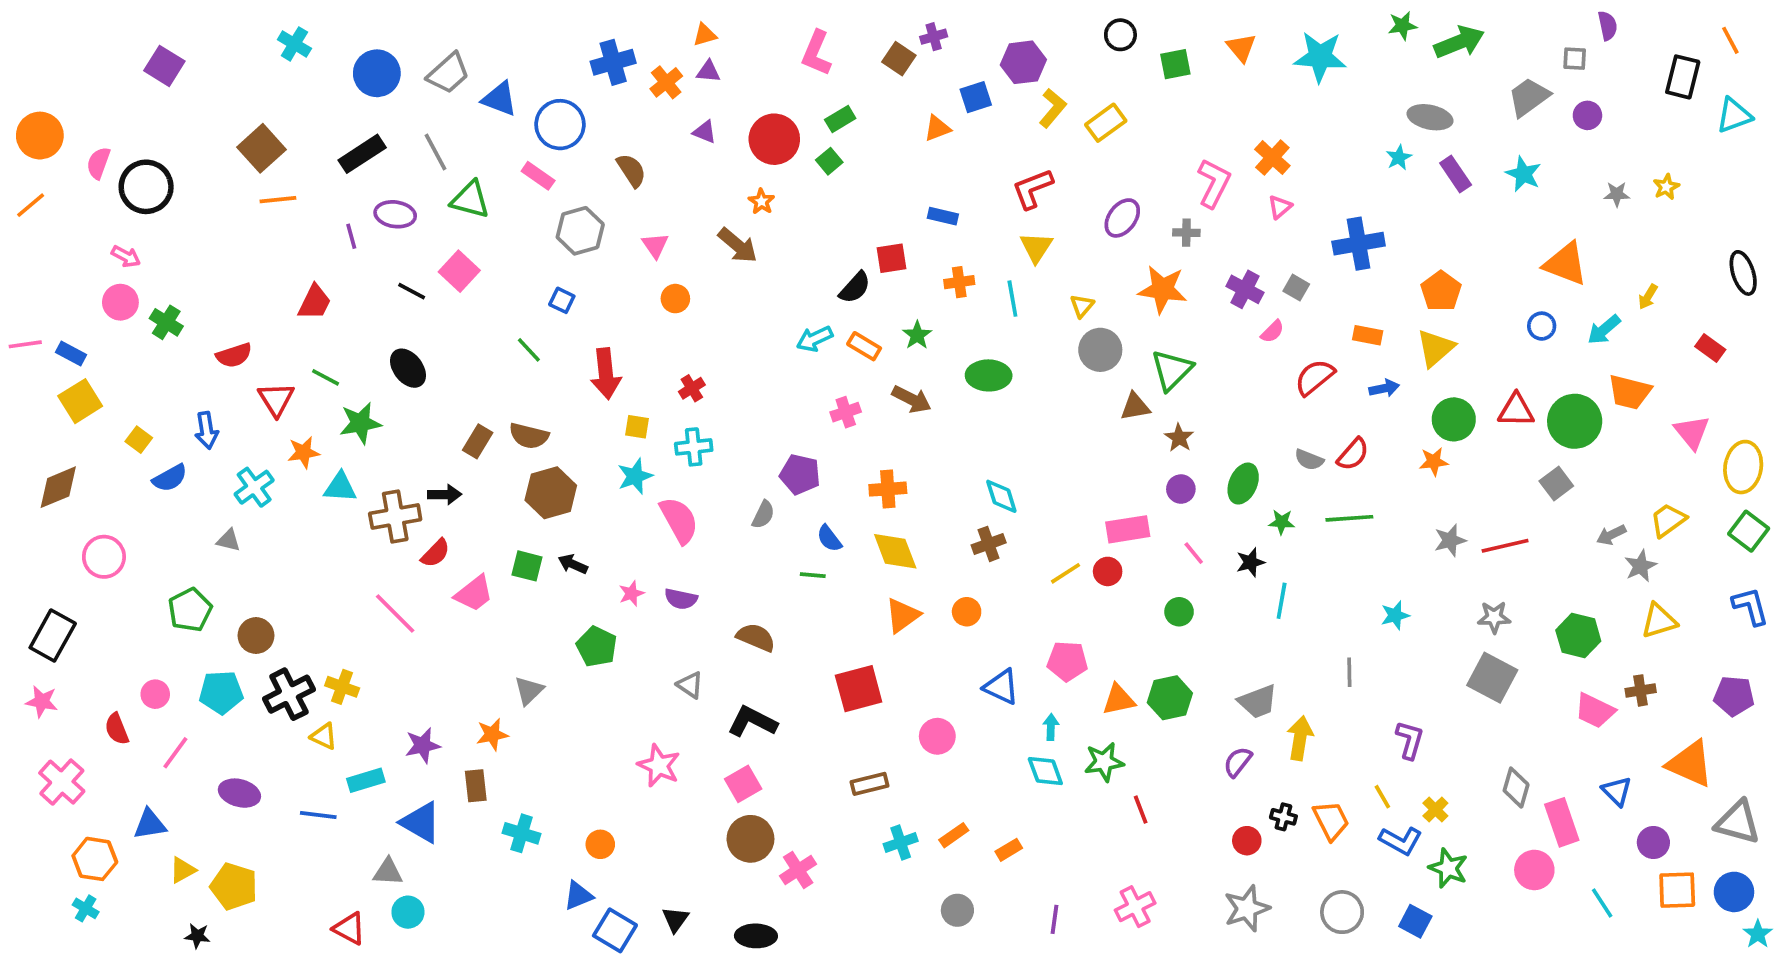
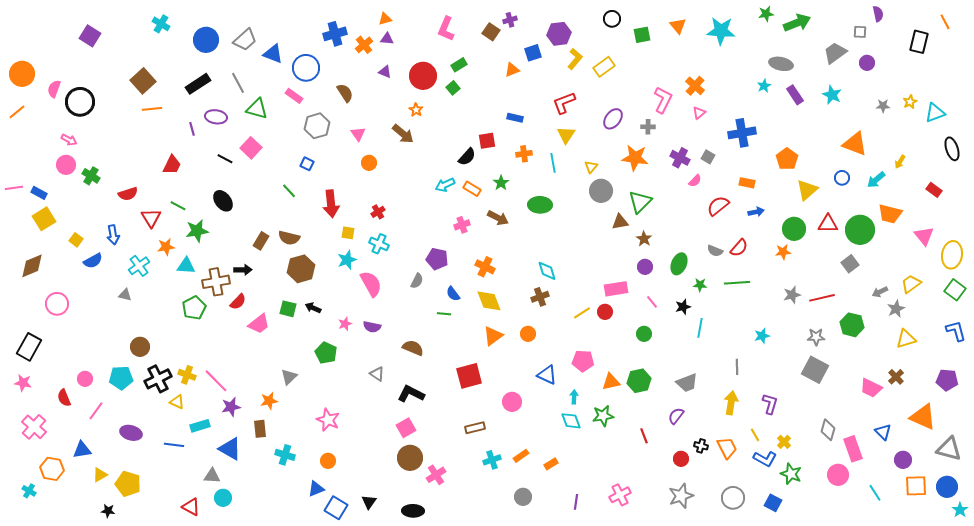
cyan triangle: (1734, 115) -> (935, 113), moved
yellow triangle: (1435, 348) -> (807, 190), moved
cyan cross: (694, 447) -> (379, 244), turned 30
orange cross: (888, 489) -> (485, 267), turned 30
green pentagon: (190, 610) -> (194, 308), moved
pink line: (395, 614) -> (216, 381), moved
green hexagon: (1578, 636) -> (852, 325), moved
brown cross: (1641, 690) -> (896, 377), turned -35
yellow arrow: (1300, 738) -> (731, 403), moved
pink star: (659, 766) -> (328, 420), moved
red line: (1141, 810) -> (644, 436), moved
cyan cross: (86, 908) -> (29, 491), moved

